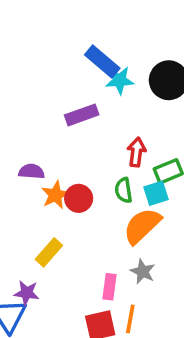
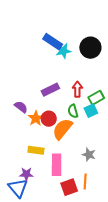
purple rectangle: (82, 115) -> (50, 90), moved
purple semicircle: (32, 171) -> (21, 107), turned 40
orange semicircle: (142, 226) -> (62, 129), moved
yellow rectangle: (49, 252) -> (36, 150), turned 63
pink rectangle: (109, 287) -> (57, 165), moved, size x1.5

